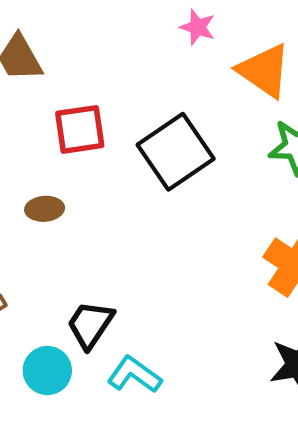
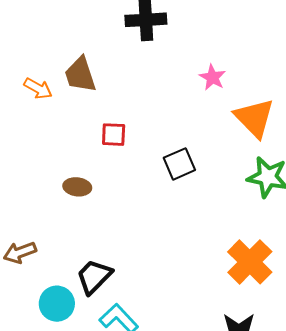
red square: (80, 129) -> (114, 135), size x0.7
black square: (176, 152) -> (179, 164), size x0.6

